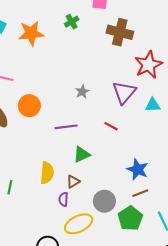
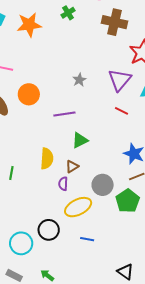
red line: (111, 126) -> (122, 111), moved

